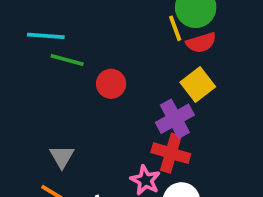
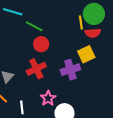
green line: (67, 60) -> (34, 26), moved
red cross: (171, 153) -> (36, 69), moved, turned 36

